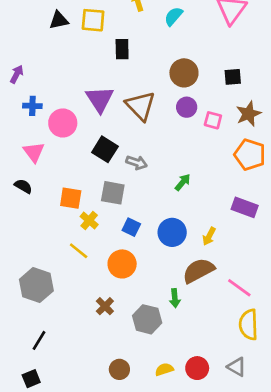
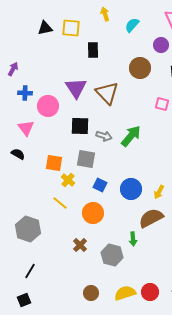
purple circle: (187, 107) -> (161, 45), moved
black square: (105, 149) -> (80, 126), turned -30
green arrow: (183, 182) -> (131, 136), moved, size x1.6
yellow semicircle: (164, 369) -> (125, 293), size x1.5

